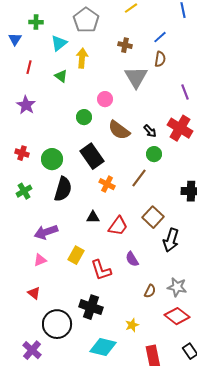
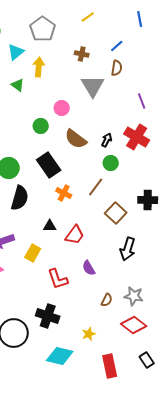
black arrow: (150, 131) -> (107, 140), turned -112
brown square: (153, 217) -> (116, 213), moved
yellow rectangle: (76, 255) -> (33, 253), moved

